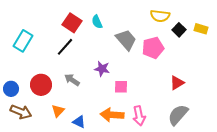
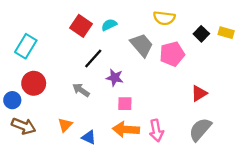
yellow semicircle: (160, 16) -> (164, 18), moved
cyan semicircle: (97, 22) -> (109, 25), turned 88
black line: (65, 47) -> (93, 59), moved
red circle: (41, 85) -> (34, 83), moved
pink square: (121, 87) -> (125, 104), moved

